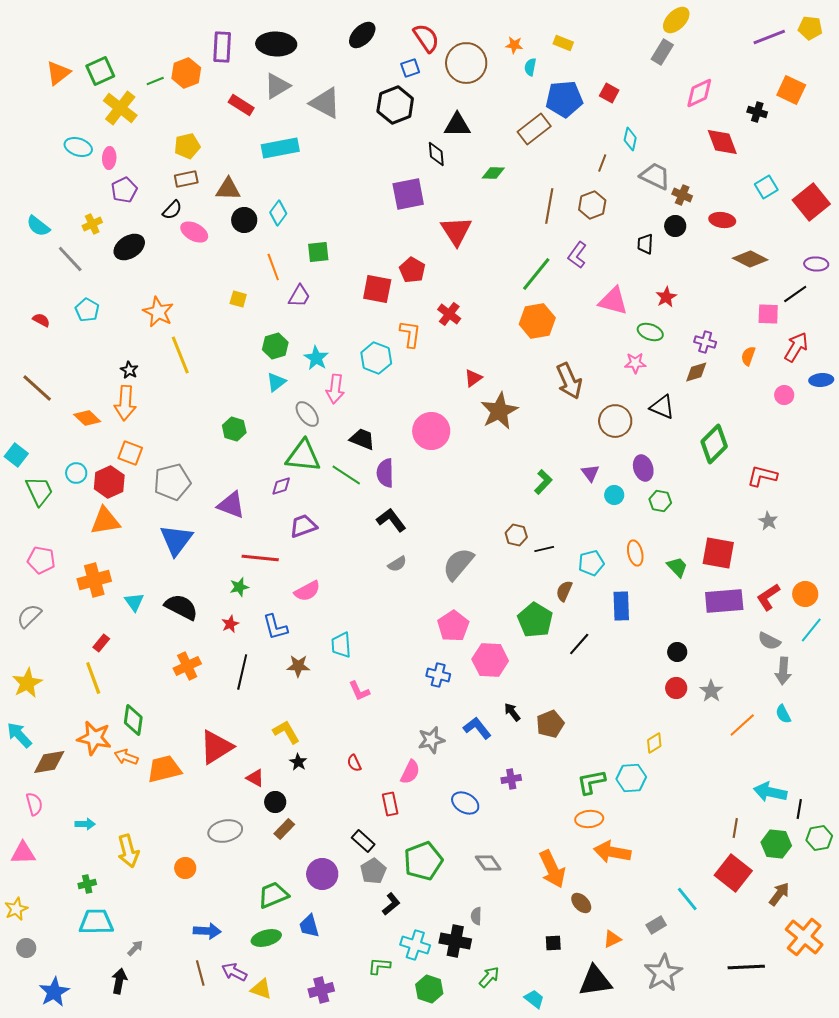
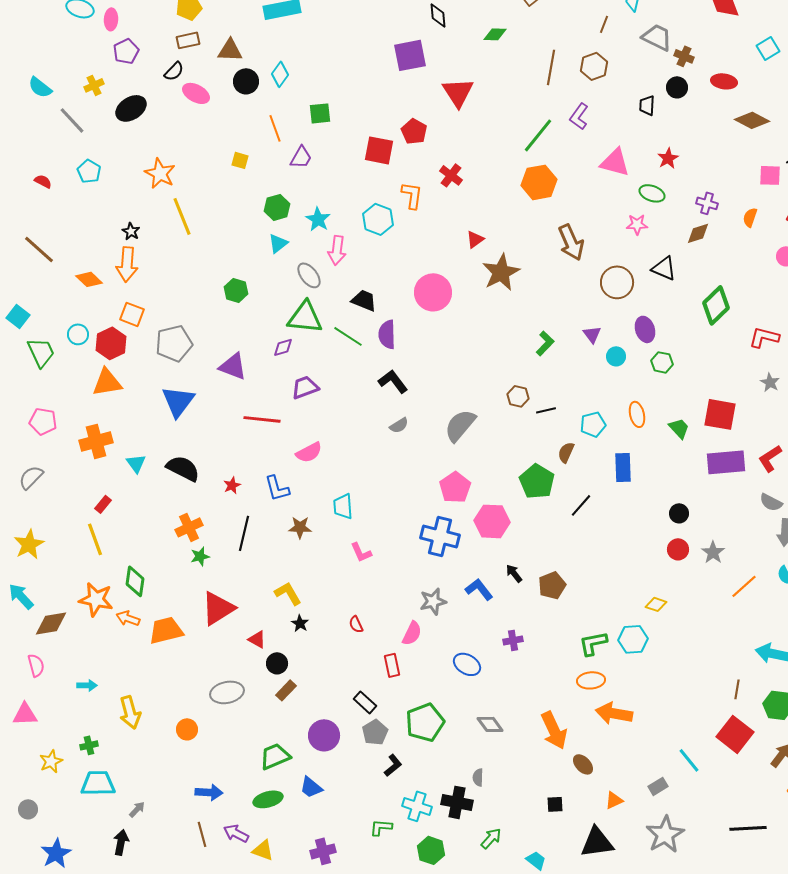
green star: (239, 587) -> (200, 556), moved
blue cross: (438, 675) -> (440, 536), size x1.6
yellow diamond: (654, 743) -> (656, 604), turned 50
yellow star: (16, 909) -> (51, 761), moved
blue trapezoid: (309, 926) -> (311, 787), turned -35

